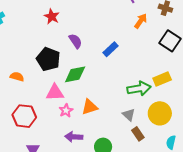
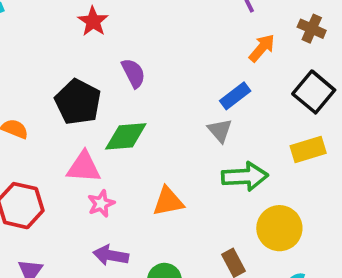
blue rectangle: (111, 49) -> (235, 96), moved
yellow rectangle: (162, 79) -> (308, 149), moved
orange triangle: (90, 107) -> (168, 202), moved
gray triangle: (129, 115) -> (220, 130), moved

